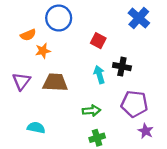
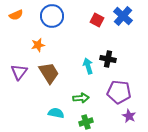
orange semicircle: (28, 35) -> (16, 15), moved
red square: (98, 41) -> (97, 20), moved
brown trapezoid: (55, 82) -> (49, 73), turned 55
cyan semicircle: (36, 128) -> (56, 113), moved

